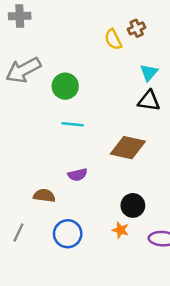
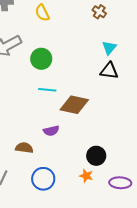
brown cross: (137, 28) -> (99, 12), turned -32
yellow semicircle: (113, 39) -> (42, 13), moved
brown diamond: (128, 148) -> (74, 105), moved

